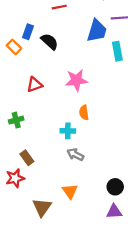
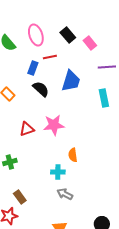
blue trapezoid: (97, 31) -> (71, 81), moved
blue rectangle: (28, 32) -> (33, 68), moved
pink star: (76, 80) -> (54, 125), moved

